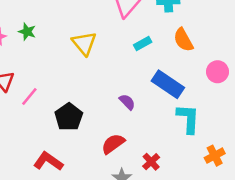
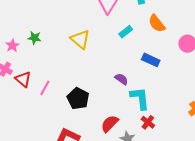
blue rectangle: (168, 84) -> (151, 60), size x0.7
cyan L-shape: (188, 119) -> (140, 98), moved
red semicircle: (113, 144) -> (110, 124), moved

